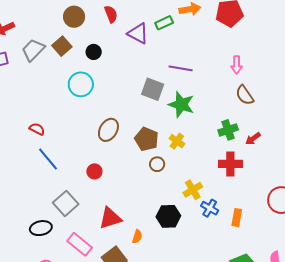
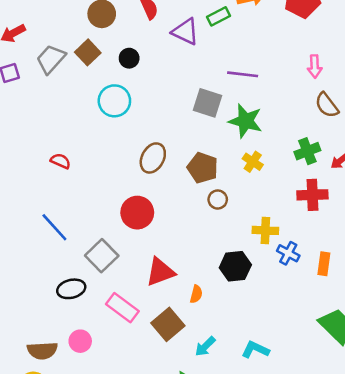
yellow cross: (177, 141) -> (253, 162), moved
blue line: (48, 159) -> (54, 227), moved
red circle: (94, 171) -> (137, 213), size x1.6
yellow cross: (193, 190) -> (265, 230), turned 36

